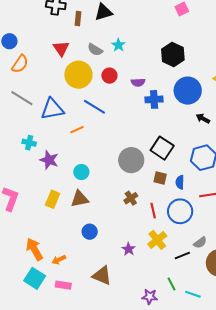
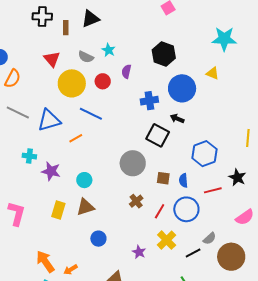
purple semicircle: (138, 82) -> (126, 71), moved, turned 112
black arrow: (203, 119) -> (177, 119), moved
black square: (162, 148) -> (158, 135), moved
red line: (153, 211) -> (160, 211), turned 49

